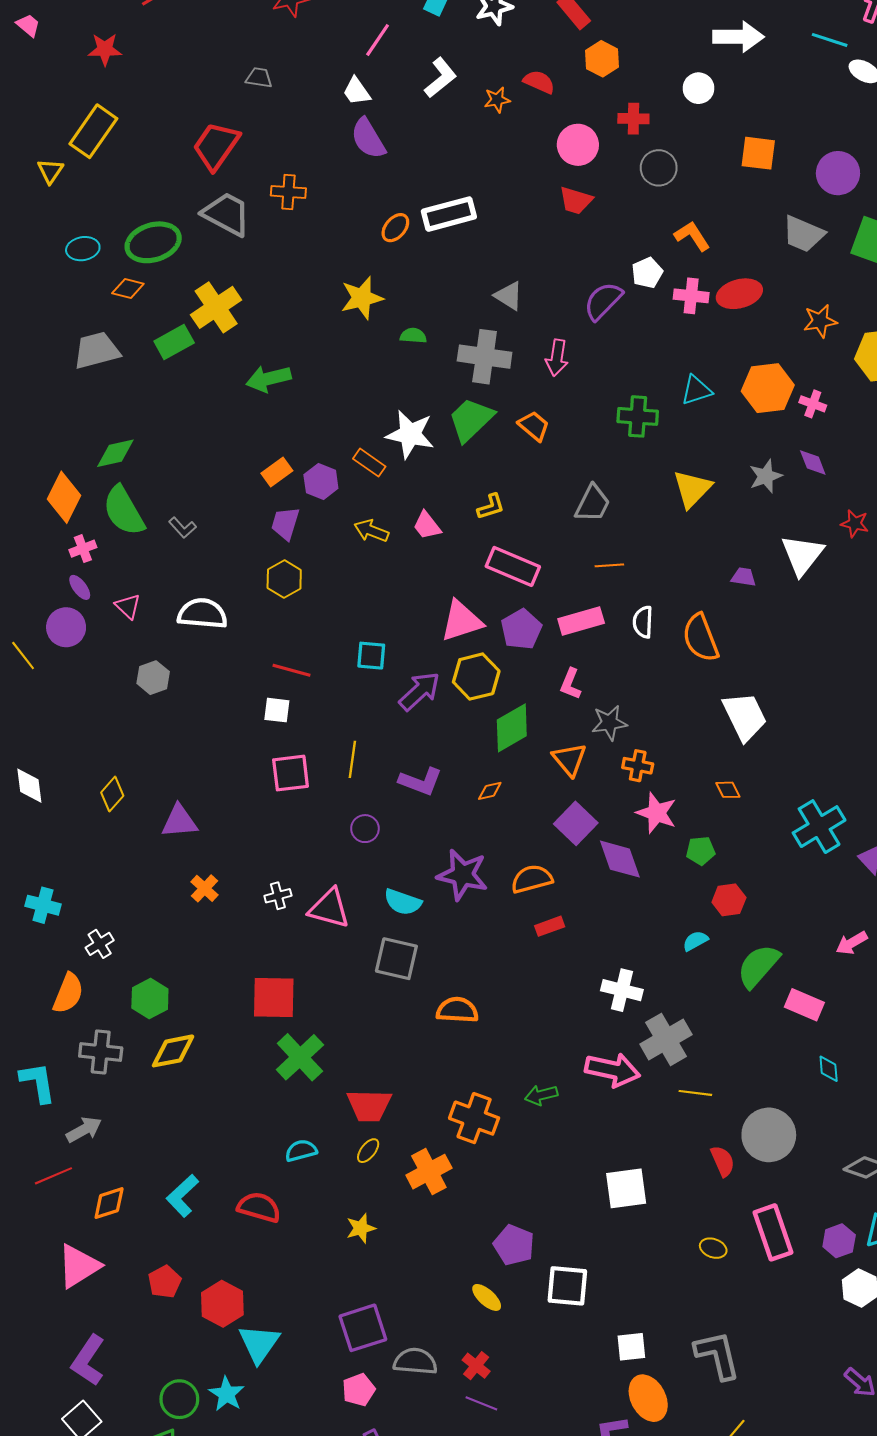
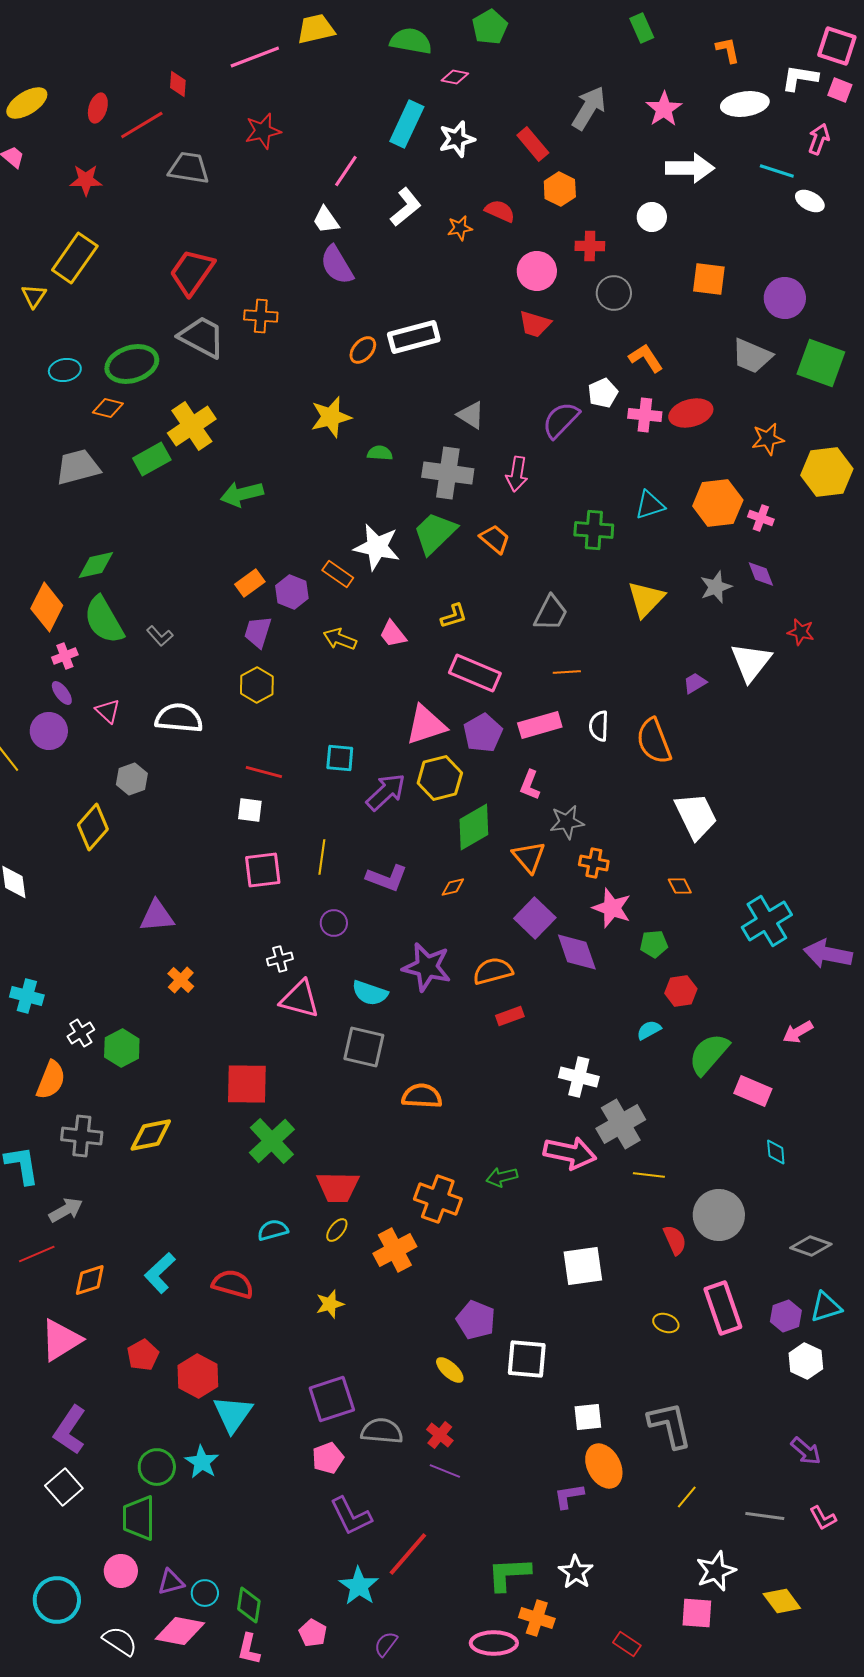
gray trapezoid: (259, 78) -> (189, 168), moved, size x1.6
purple trapezoid: (744, 577) -> (695, 683), turned -40
yellow diamond: (112, 794) -> (93, 827), moved, size x1.4
white cross: (278, 896) -> (280, 959), moved
green hexagon: (150, 999) -> (122, 1048), moved

